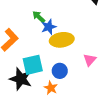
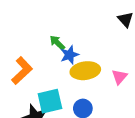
pink triangle: (90, 60) -> (119, 77), moved

